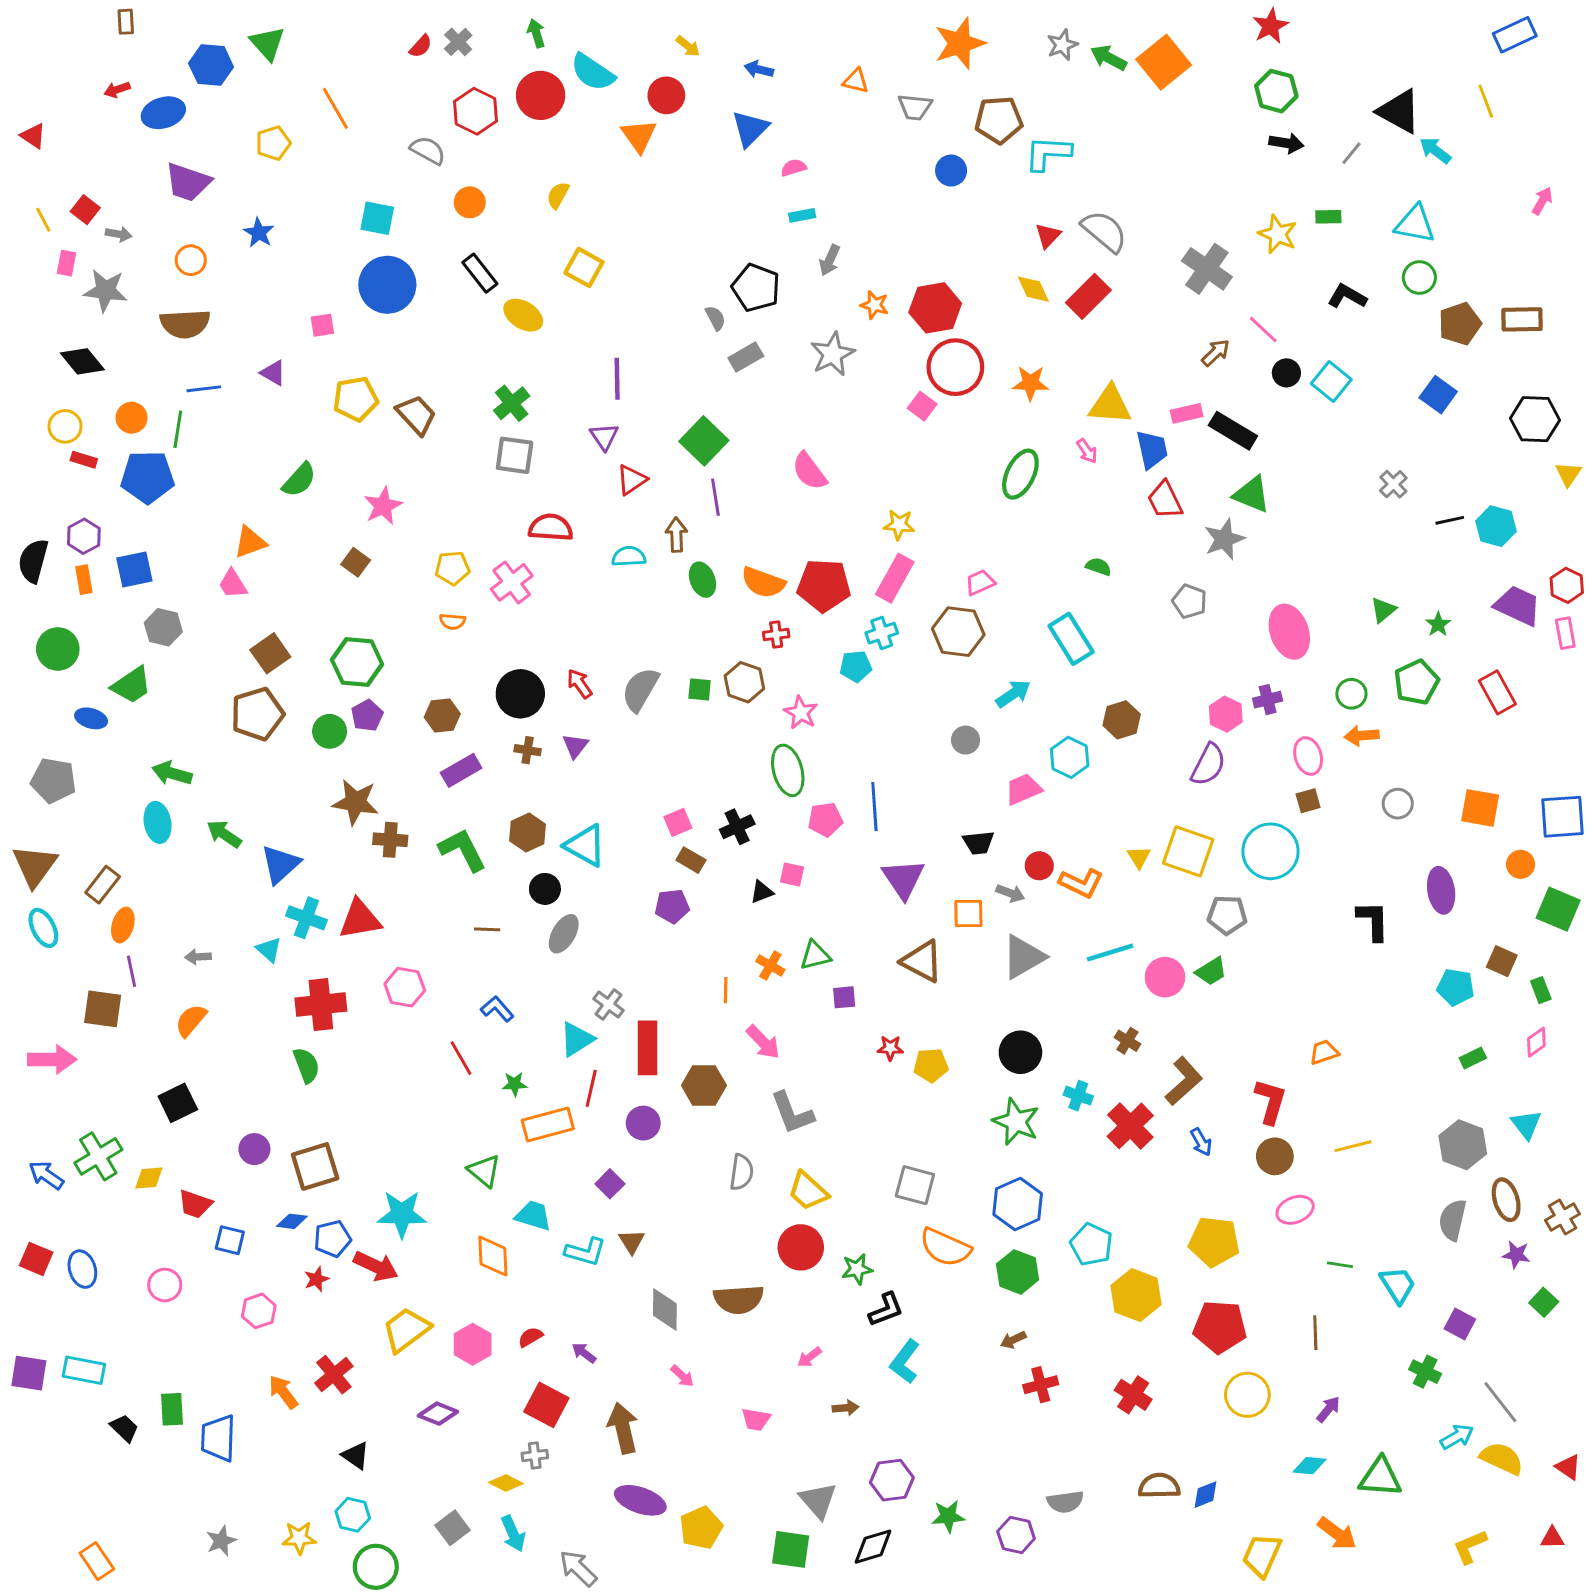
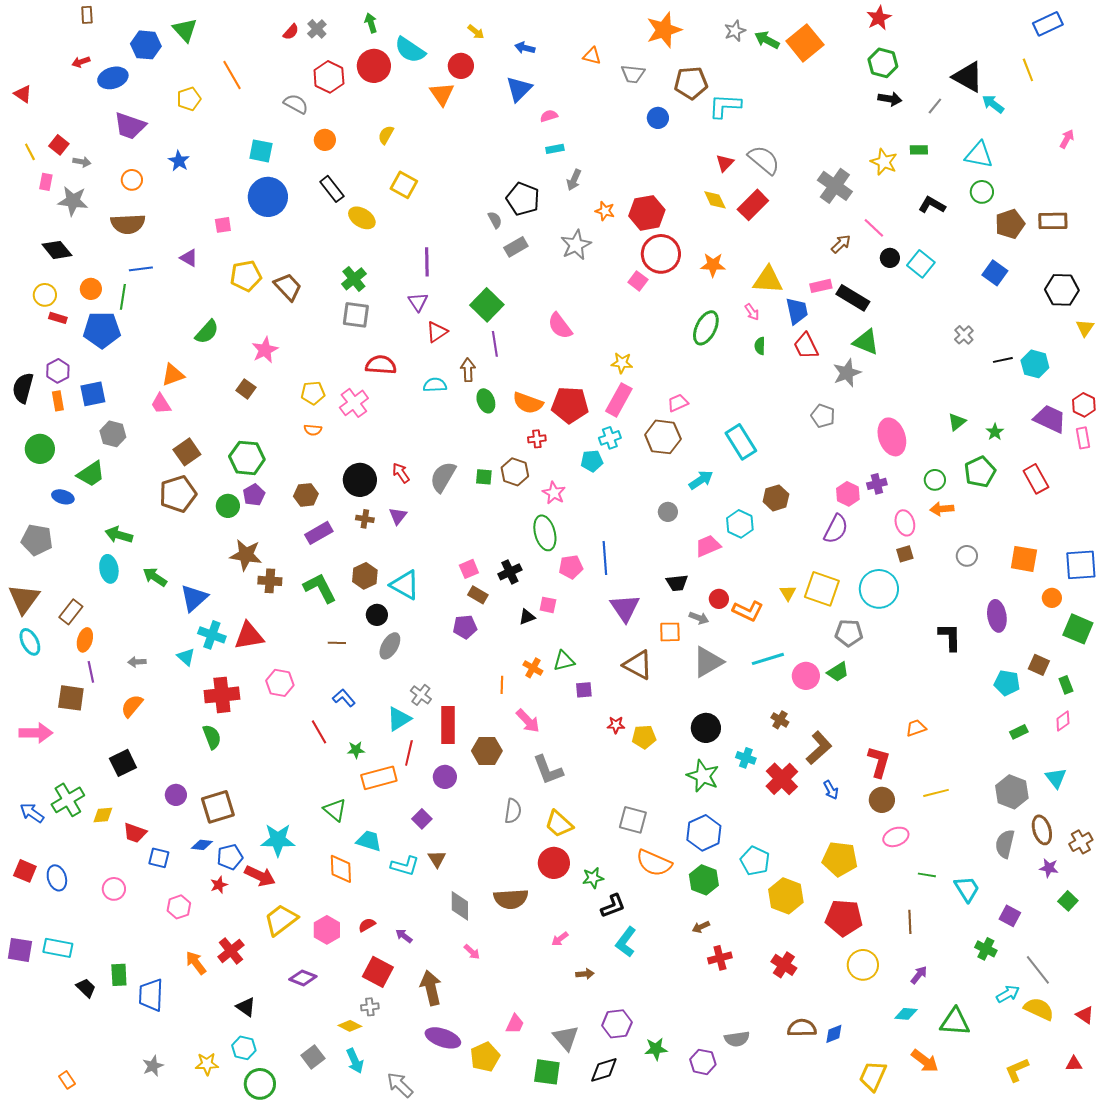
green semicircle: (1098, 567) -> (760, 346), moved, turned -108
pink trapezoid: (756, 1419) -> (515, 1024), moved, turned -75
orange rectangle: (97, 1561) -> (67, 1080), size x0.7

